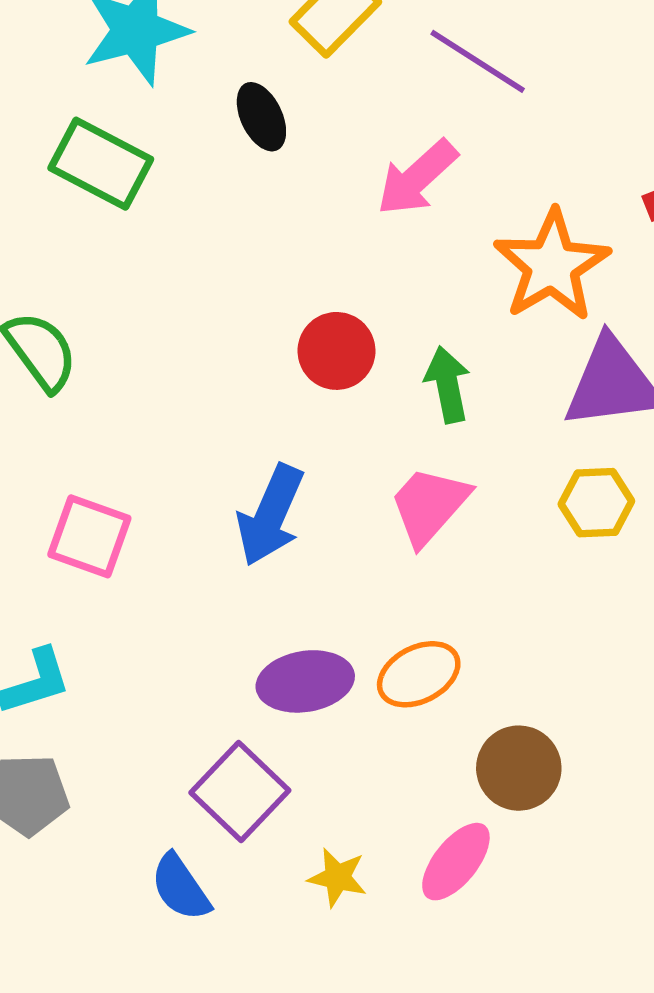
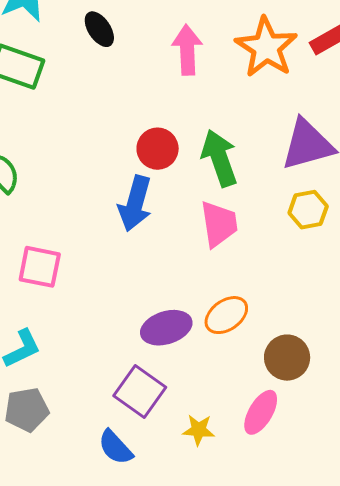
pink arrow: (417, 178) -> (187, 50), turned 138
orange star: (552, 265) -> (266, 47), moved
green arrow: (448, 385) -> (219, 158), size x1.4
pink trapezoid: (429, 505) -> (219, 224), turned 138
blue arrow: (270, 515) -> (135, 203), moved

